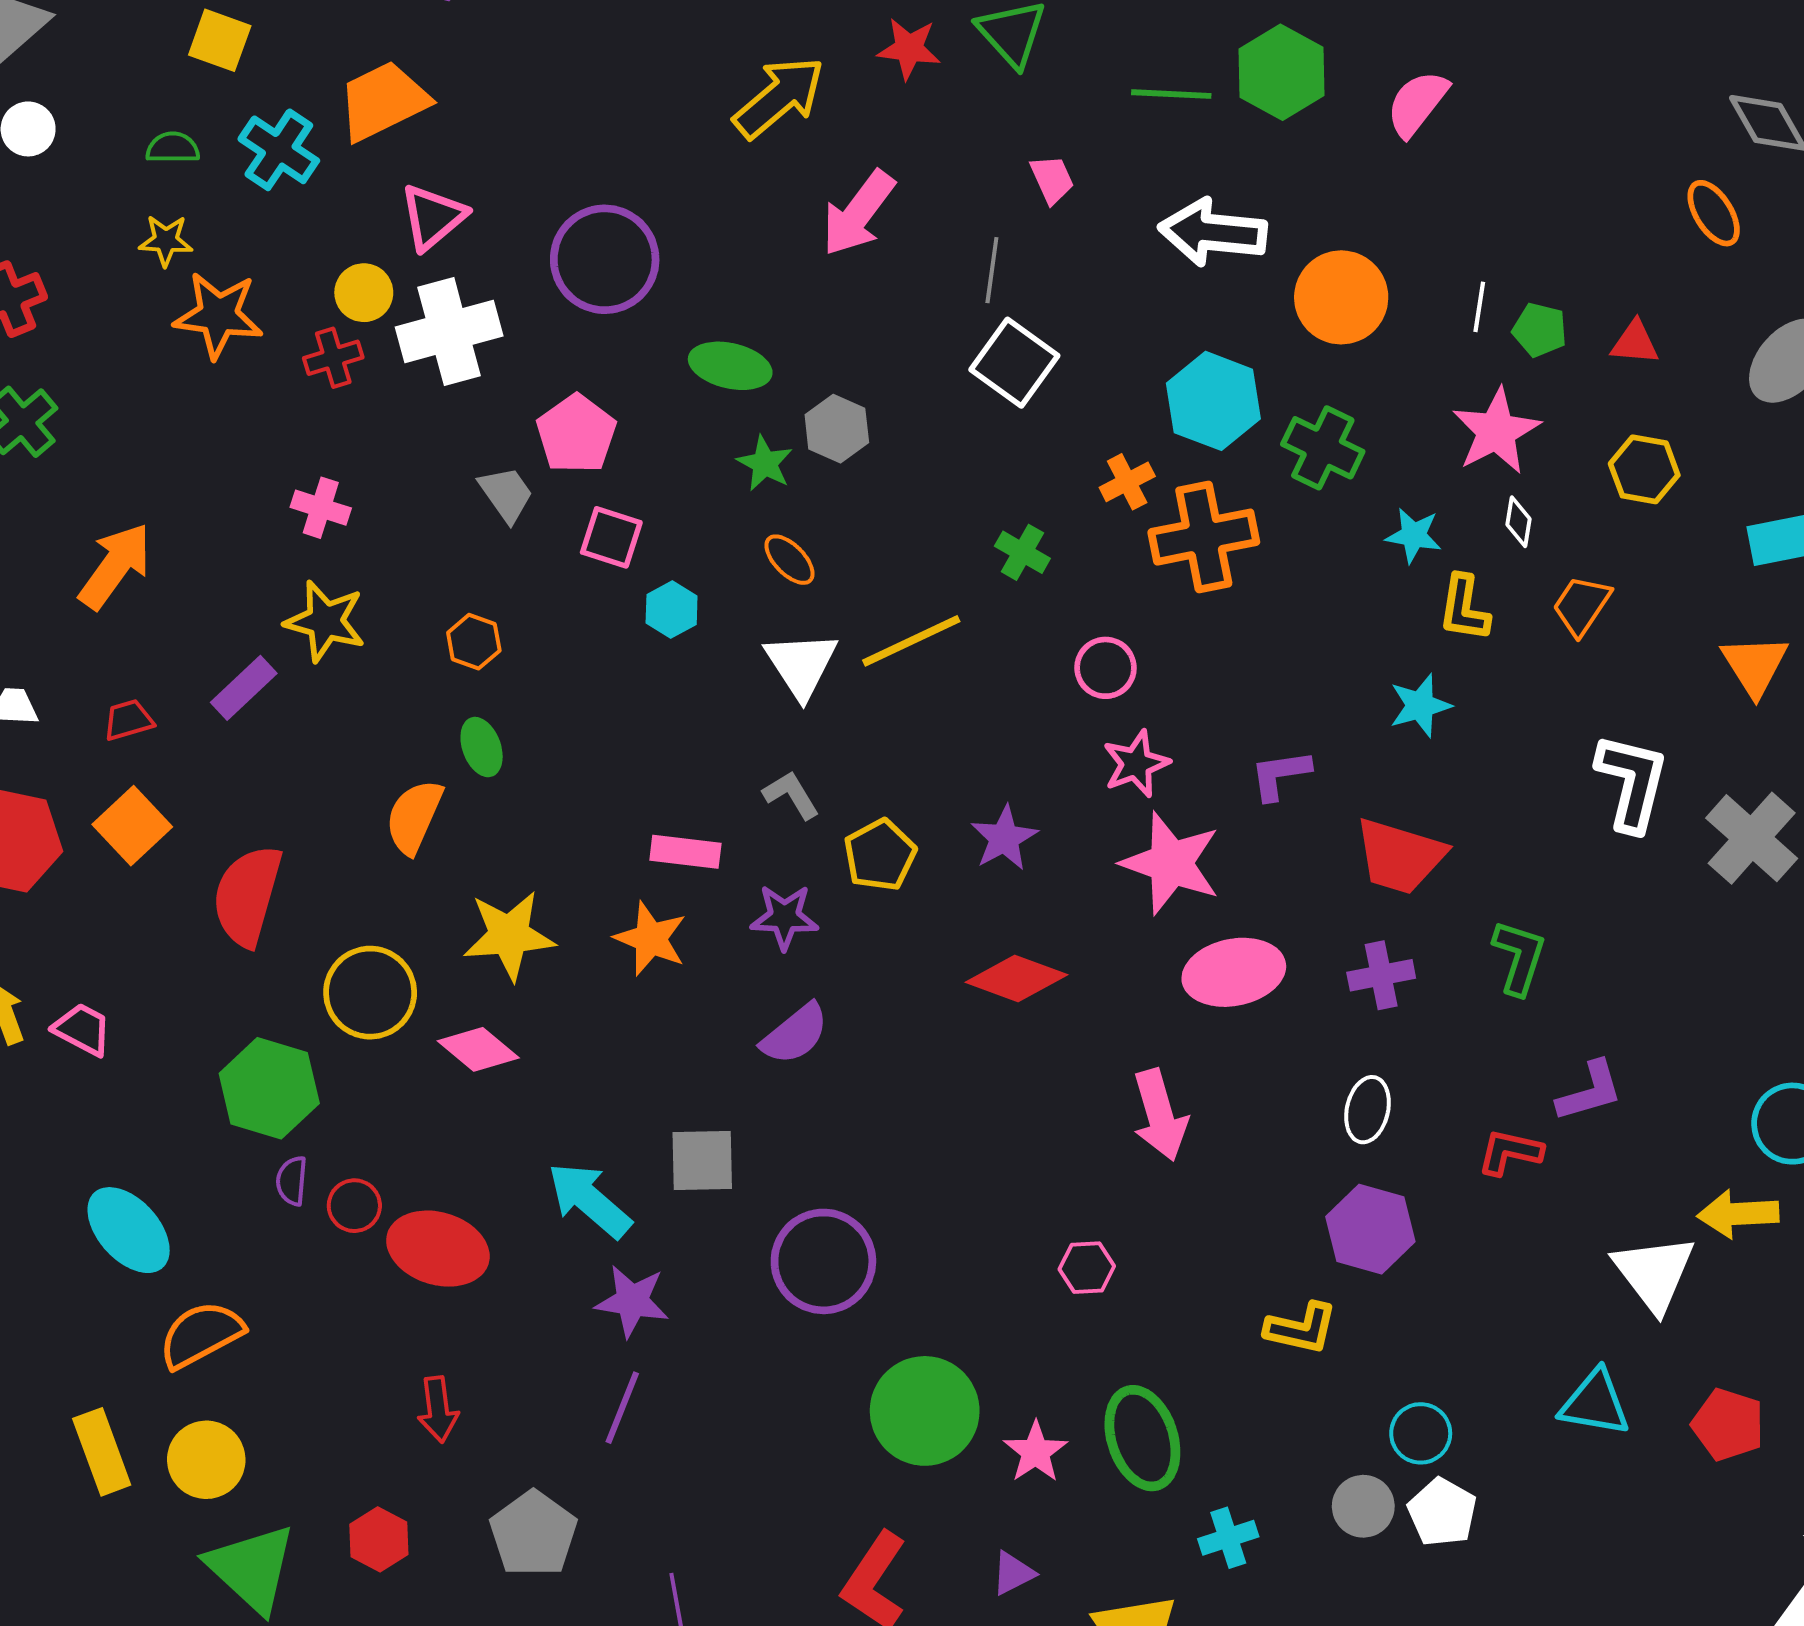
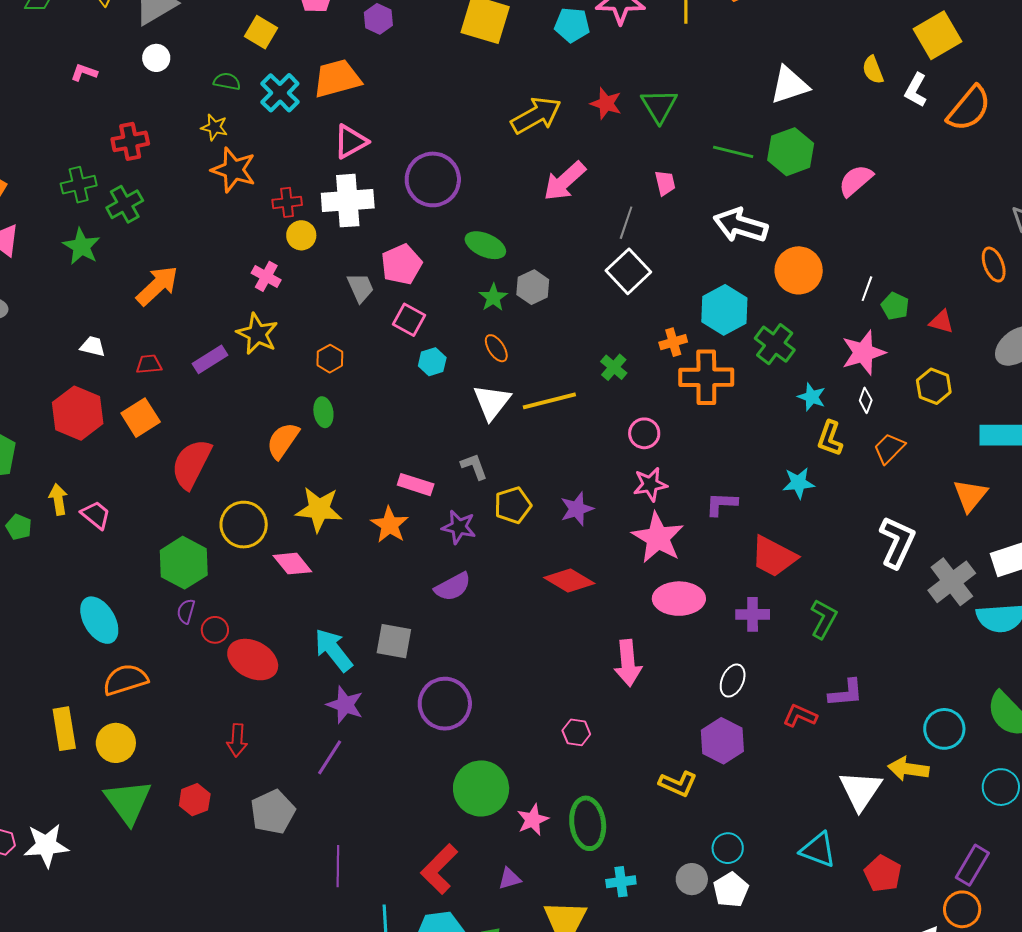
yellow circle: (364, 293) -> (301, 235), moved

